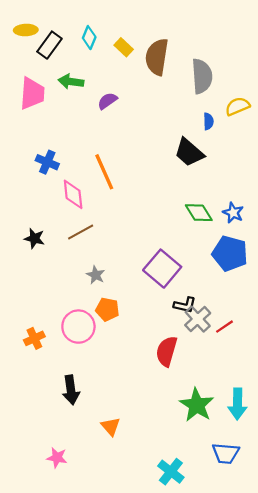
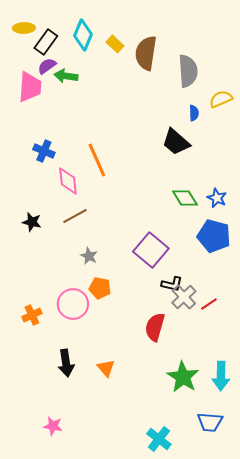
cyan diamond: (89, 38) -> (83, 35), size x1.4
purple semicircle: (107, 101) -> (47, 66), moved
orange triangle: (111, 426) -> (106, 368), moved

